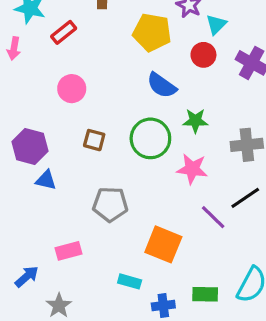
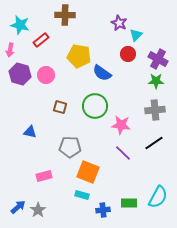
yellow pentagon: (152, 32) -> (79, 56), moved
green star: (195, 121) -> (156, 81), moved
purple hexagon: (30, 146) -> (20, 74), moved
purple line: (213, 217) -> (123, 153), moved
orange square: (163, 244) -> (88, 172), moved
blue arrow: (27, 277) -> (18, 207), moved

